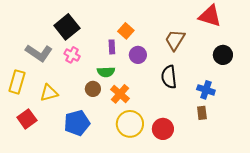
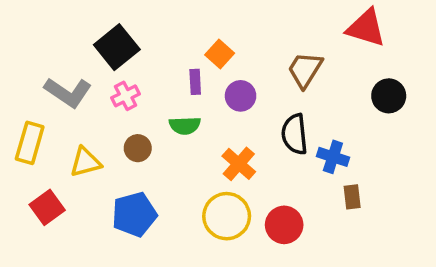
pink cross: (72, 55) -> (126, 96), turned 35
brown circle: (93, 89) -> (138, 148), moved
blue cross: (206, 90) -> (333, 157), moved
orange cross: (120, 94) -> (239, 164), moved

